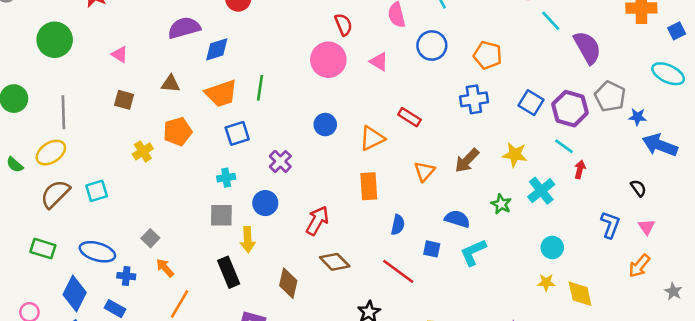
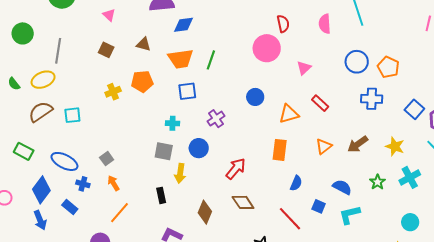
blue circle: (432, 45) -> (357, 62), moved
pink triangle: (379, 62) -> (304, 68), moved, turned 35
black rectangle: (229, 272) -> (161, 195), size x0.7

